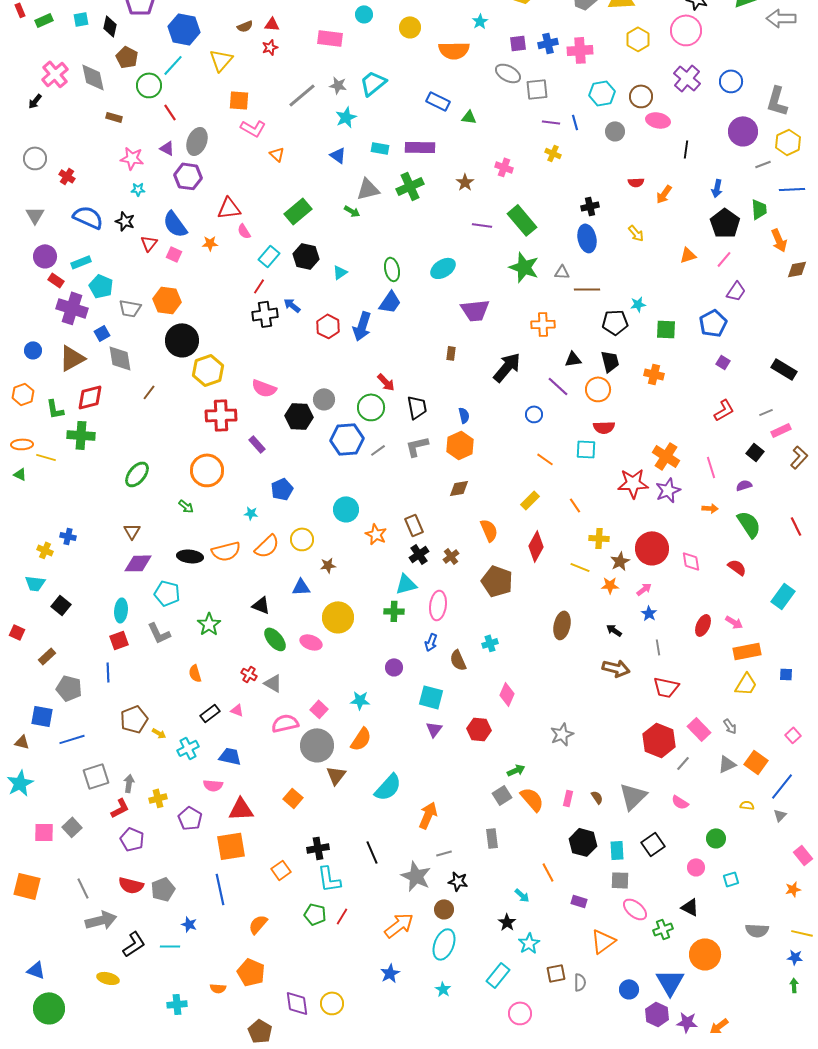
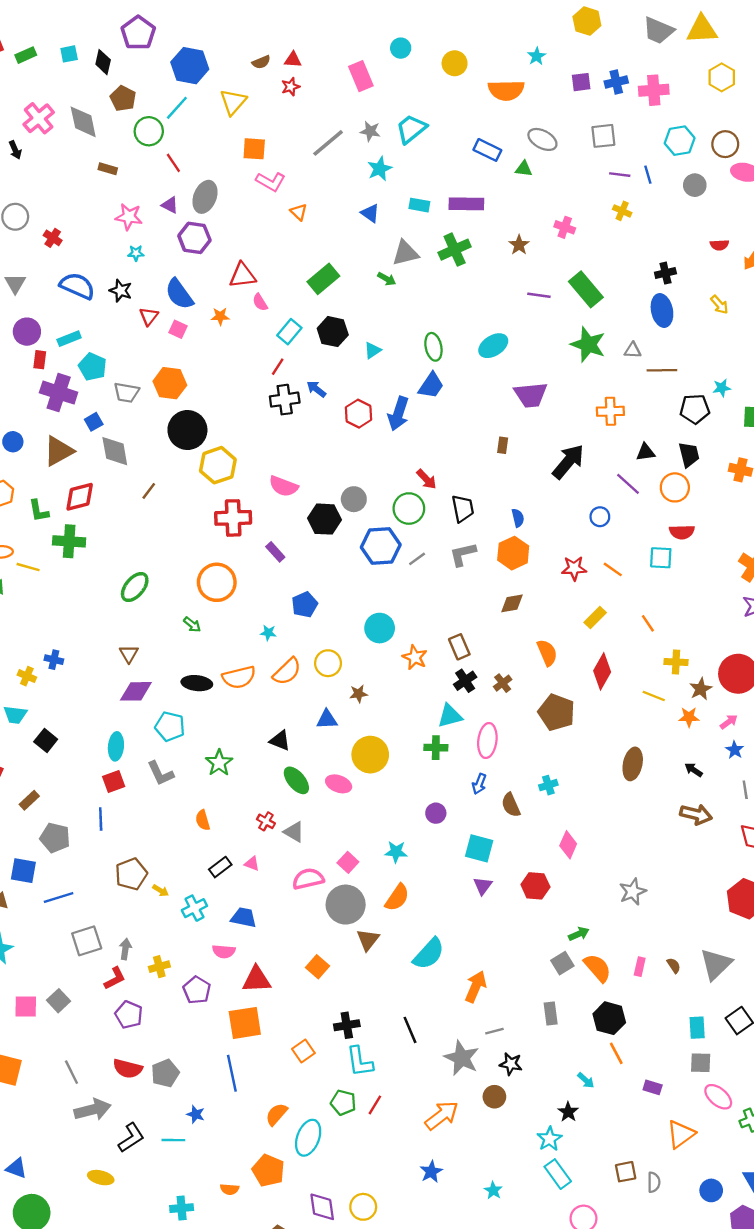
pink rectangle: (330, 38) -> (361, 76), turned 60
gray ellipse: (508, 73) -> (542, 139), moved
black arrow: (35, 101) -> (15, 150), turned -63
red rectangle: (56, 280) -> (40, 360), turned 63
red star: (633, 483) -> (574, 568), moved, size x0.7
black hexagon: (583, 842) -> (609, 1018), moved
cyan star: (529, 943) -> (549, 1139), moved
cyan ellipse: (444, 944) -> (308, 1138), moved
cyan rectangle: (498, 975) -> (558, 1174), turned -75

